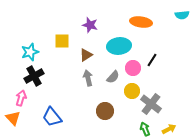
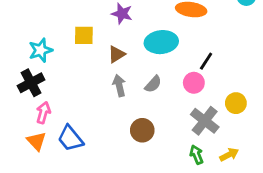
pink circle: (133, 68) -> (194, 83), moved
black cross: (34, 76) -> (31, 83), moved
yellow circle: (132, 91) -> (236, 103), moved
pink arrow: (21, 98) -> (43, 113), moved
orange triangle: (13, 118) -> (36, 141), moved

